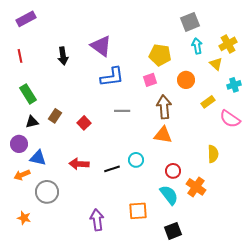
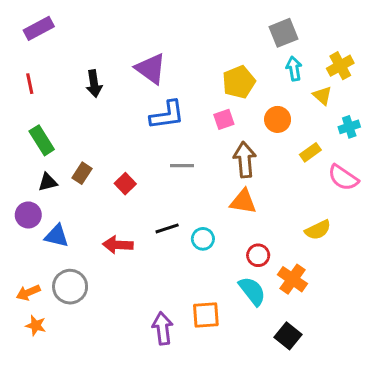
yellow pentagon: (160, 55) -> (239, 82), turned -30
yellow semicircle: (213, 154) -> (318, 230), turned 66
black line: (112, 169) -> (167, 228), moved
orange arrow: (22, 175) -> (28, 293), moved
purple arrow: (97, 220) -> (163, 328), moved
black square: (173, 231) -> (288, 336), moved, turned -30

